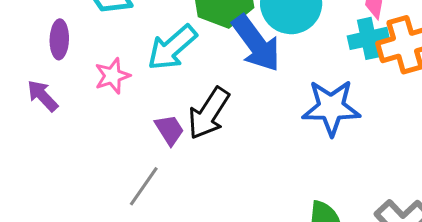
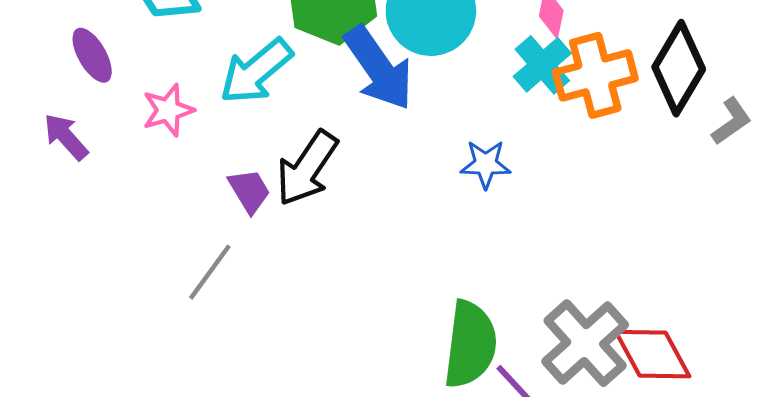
cyan cross: (369, 38) -> (542, 65), turned -30
purple ellipse: (59, 39) -> (92, 55), turned -33
blue star: (331, 108) -> (486, 164), size x0.6

